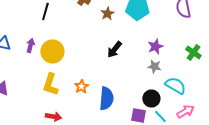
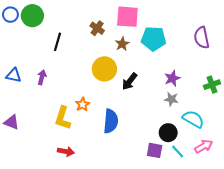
yellow circle: (52, 52) -> (104, 69), moved
green cross: (193, 52) -> (212, 85), turned 35
orange star: (81, 86) -> (83, 104), moved
blue semicircle: (106, 98) -> (111, 121), moved

